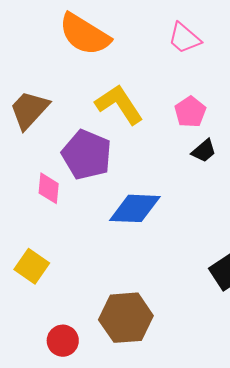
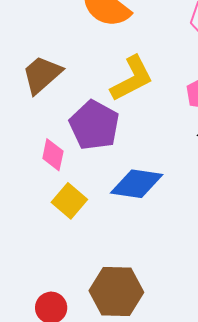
yellow L-shape: (119, 104) -> (132, 79), turned 90
yellow square: (32, 266) -> (69, 201), moved

